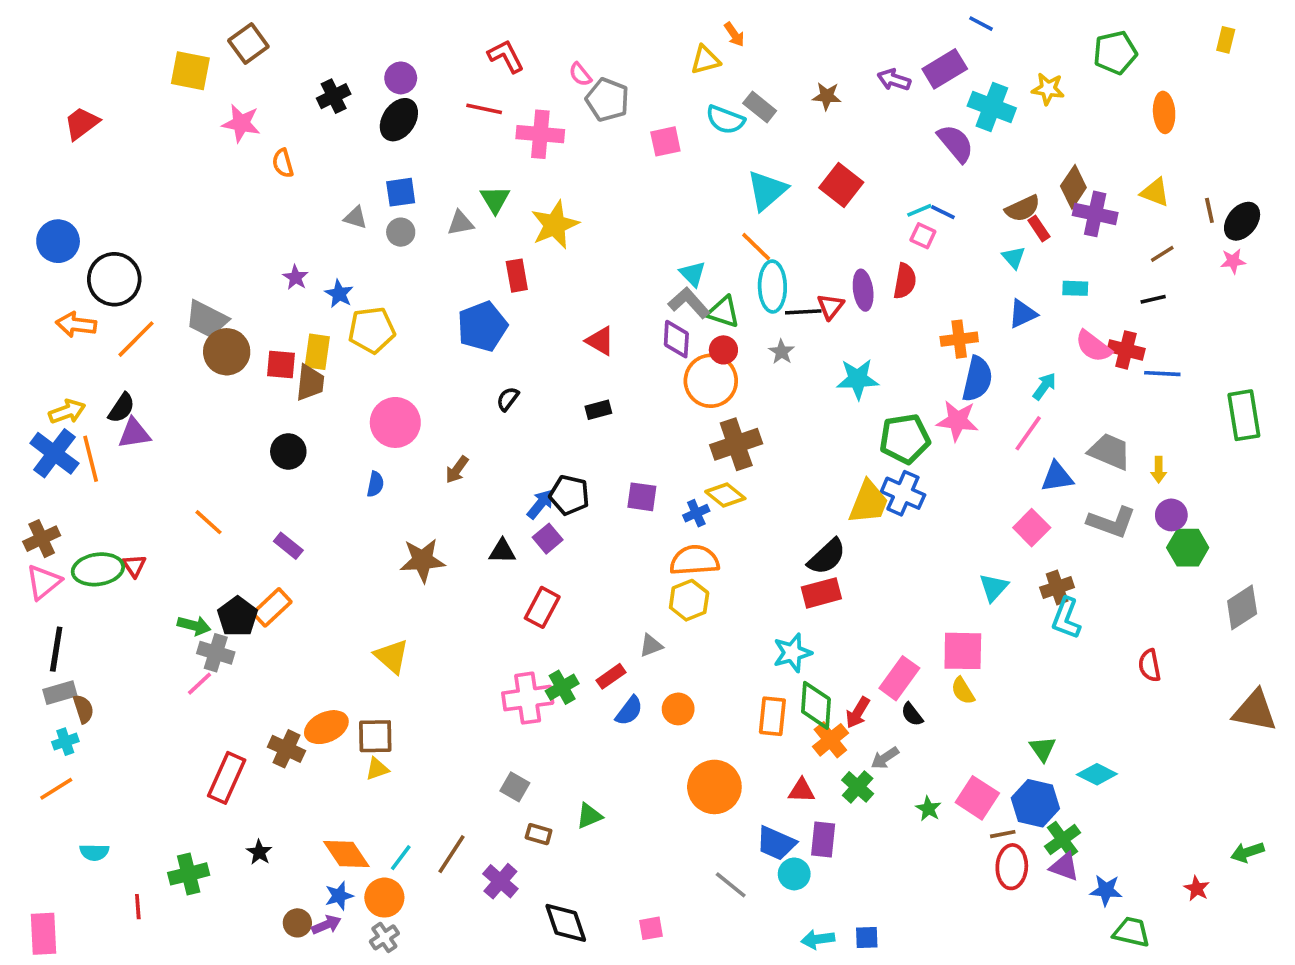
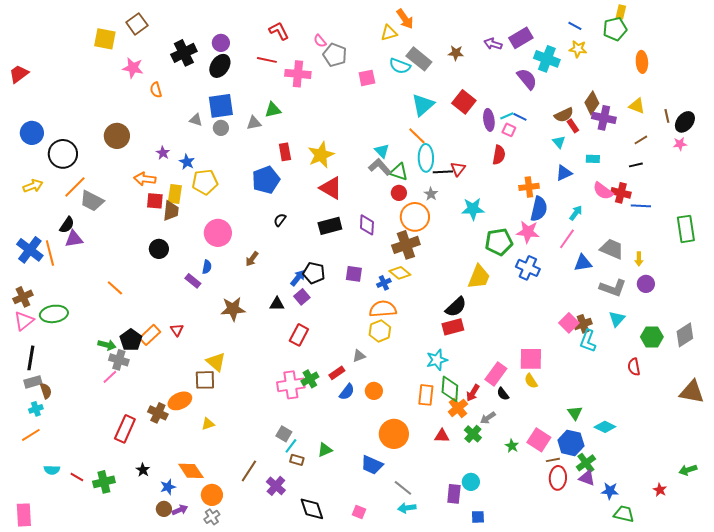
blue line: (981, 24) -> (575, 26), moved
orange arrow: (734, 34) -> (405, 19), size x1.5
yellow rectangle: (1226, 40) -> (621, 12), moved
black cross: (334, 96) -> (184, 53), size x1.4
gray rectangle: (760, 107) -> (419, 59), size x1.4
red trapezoid: (82, 123) -> (19, 74), moved
blue square: (401, 192) -> (221, 106), size x1.5
green triangle: (495, 199) -> (273, 110), turned 48
yellow star: (555, 225) -> (321, 155), moved
purple ellipse: (863, 290) -> (489, 120), moved
gray trapezoid: (207, 319) -> (92, 201), moved
orange arrow: (76, 325) -> (145, 179), moved
purple diamond: (676, 339) -> (367, 225), moved
red triangle: (600, 341) -> (331, 188), size x1.4
brown circle: (227, 352) -> (117, 136), moved
orange circle: (711, 381) -> (415, 217), moved
black rectangle: (598, 410) -> (330, 226), size x1.6
yellow arrow: (67, 412) -> (33, 186), moved
blue cross: (903, 493) -> (528, 268), moved
pink square: (1032, 528) -> (569, 323), moved
purple rectangle: (288, 546) -> (193, 281), moved
green hexagon: (1188, 548) -> (652, 337), moved
red triangle: (134, 566) -> (177, 330), moved
cyan triangle: (994, 587) -> (617, 319), moved
brown square: (375, 736) -> (205, 380), moved
purple rectangle: (823, 840) -> (454, 494), moved
blue trapezoid: (776, 843) -> (372, 465), moved
cyan line: (401, 858) -> (291, 446), moved
cyan circle: (794, 874) -> (471, 482), moved
blue star: (339, 896) -> (168, 487), moved
red line: (138, 907) -> (77, 477), moved, turned -56
pink square: (651, 928) -> (359, 512), turned 32
cyan arrow: (818, 939) -> (407, 508), moved

